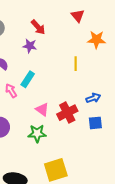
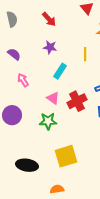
purple star: (30, 46) -> (50, 47), moved
cyan rectangle: (28, 79) -> (60, 71), moved

